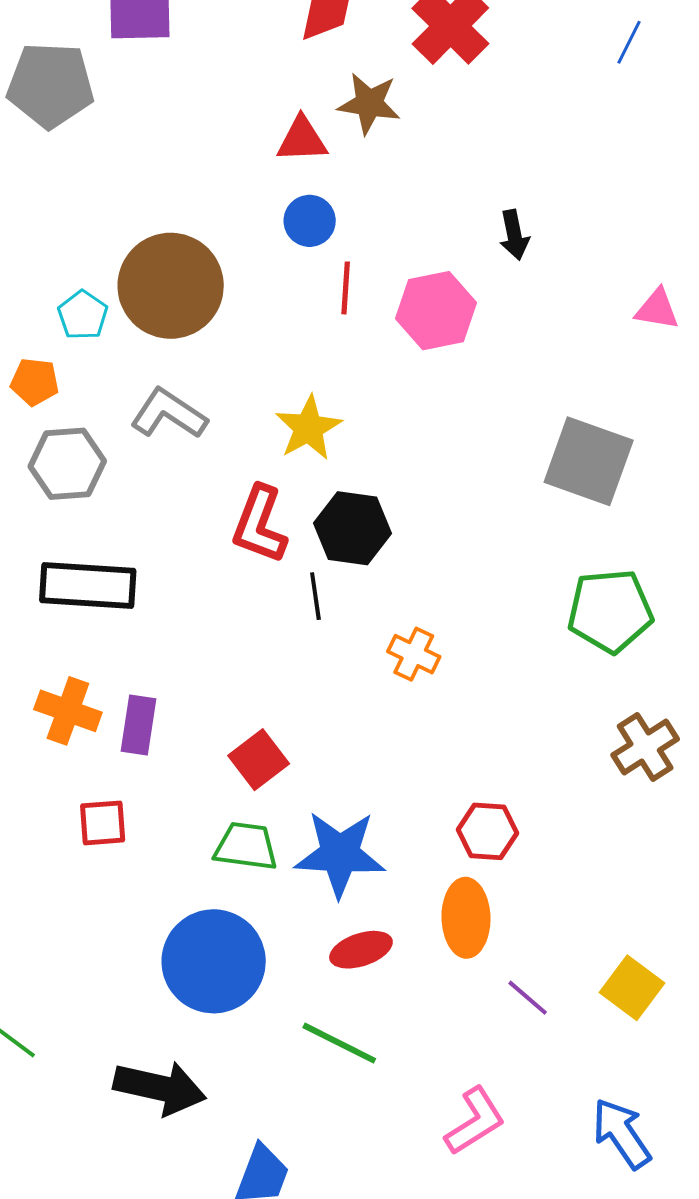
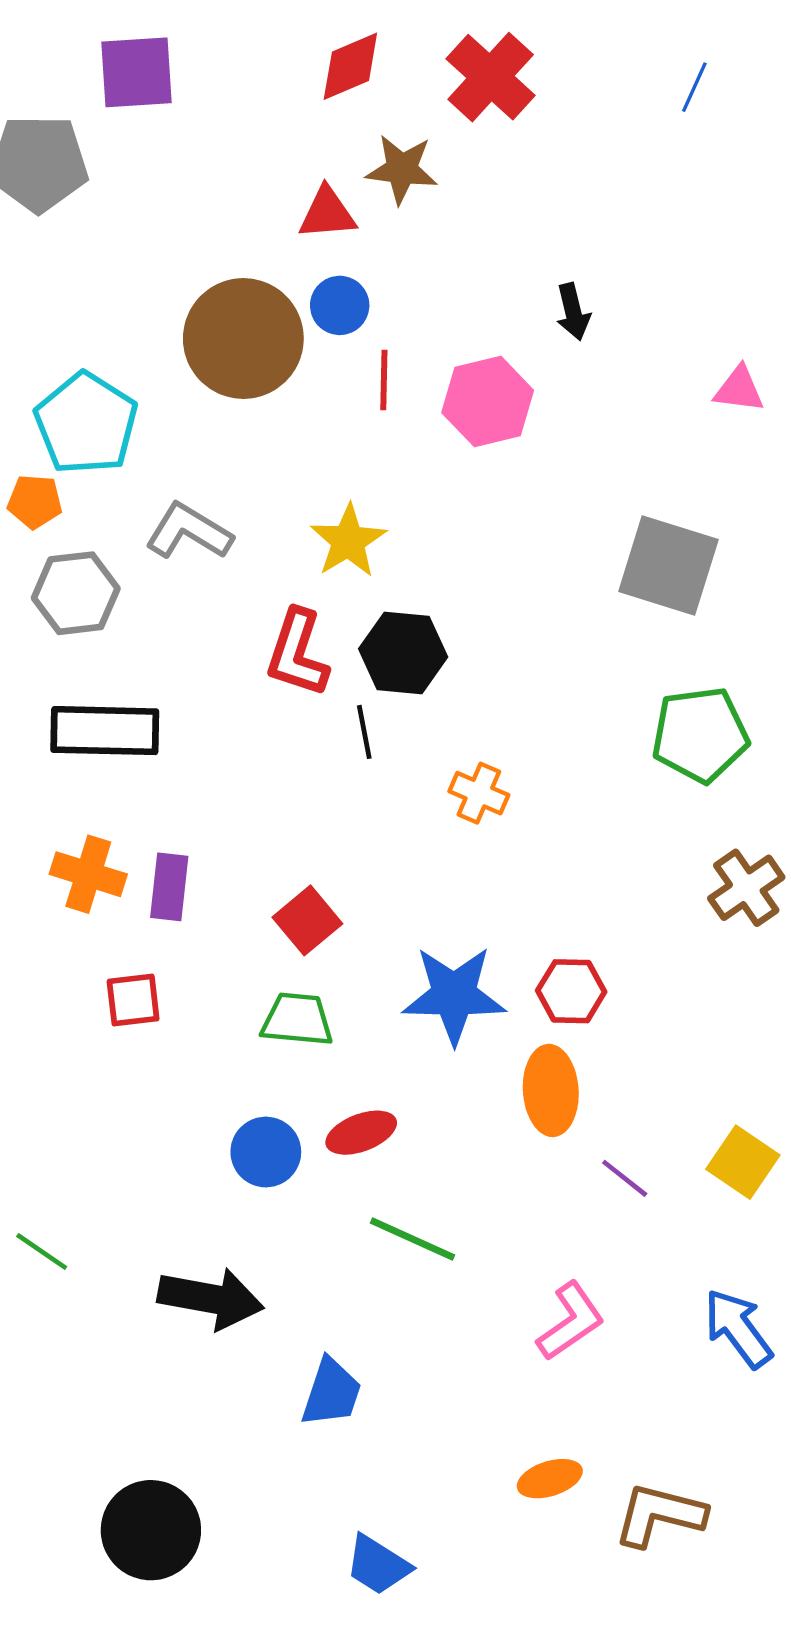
brown circle: (171, 286) -> (243, 338), moved
cyan pentagon: (83, 315) -> (86, 423), size x1.8
blue star: (340, 854) -> (454, 995), moved
red ellipse: (361, 950) -> (361, 1133), moved
blue circle: (214, 961) -> (266, 1152), size x0.6

